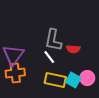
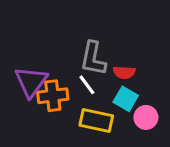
orange cross: (15, 73) -> (53, 96), moved
cyan square: (73, 80) -> (126, 99), moved

